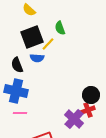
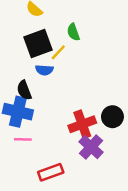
black semicircle: (17, 65) -> (24, 90), moved
red cross: (88, 110) -> (82, 124), moved, size x1.5

